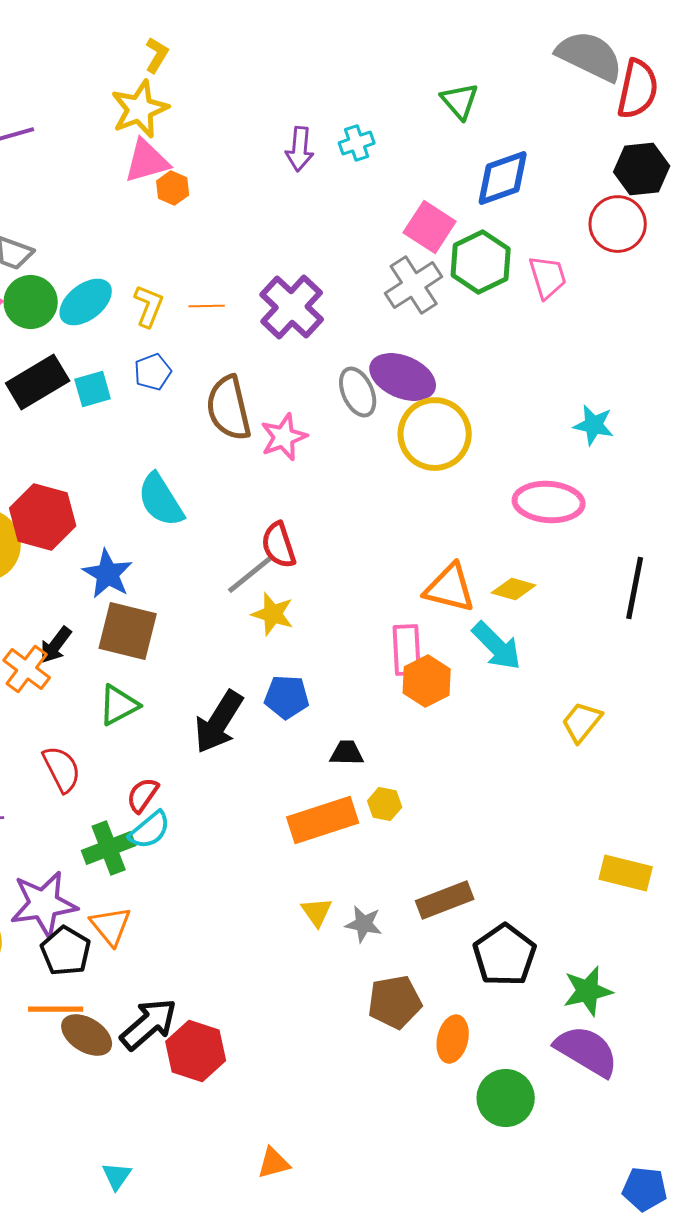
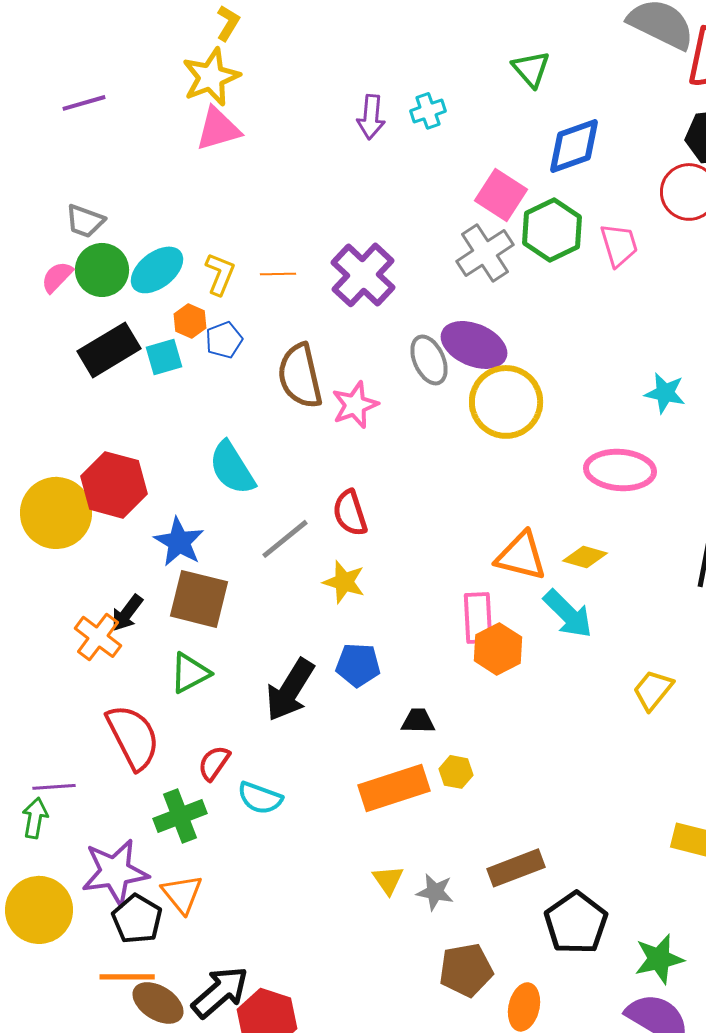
orange hexagon: (173, 188) -> (190, 321), moved
gray line: (251, 574) -> (285, 539), moved
red semicircle: (62, 769) -> (133, 737), size x1.4
cyan semicircle: (150, 830) -> (260, 798), moved, turned 60

